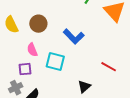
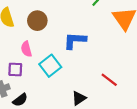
blue L-shape: (74, 37) -> (75, 41), turned 130
cyan square: (55, 62) -> (50, 66), turned 30

